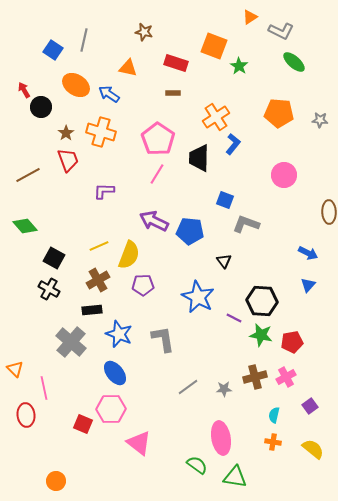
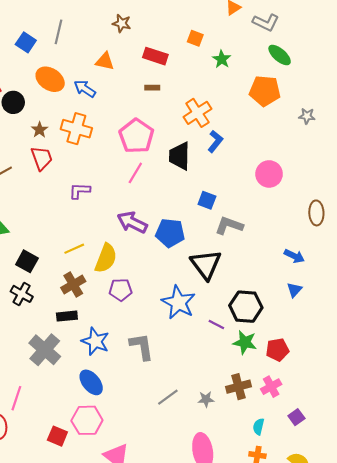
orange square: (214, 46) -> (195, 38), size x0.6
orange pentagon: (279, 113) -> (265, 91), moved
black triangle: (224, 261) -> (206, 264), size x2.0
pink line: (44, 388) -> (16, 398), turned 30

